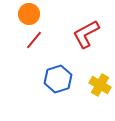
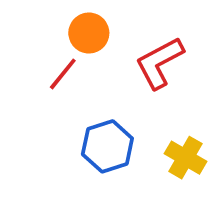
orange circle: (29, 14) -> (89, 33), moved

